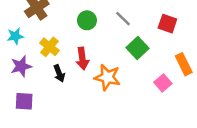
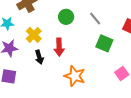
green square: (138, 48) -> (104, 43), turned -30
orange star: (107, 77) -> (75, 76), moved

